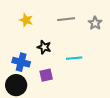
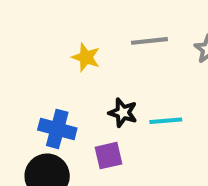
yellow star: (26, 20) -> (86, 57), moved
black star: (44, 47) -> (123, 113), moved

